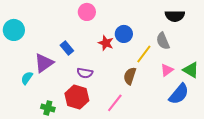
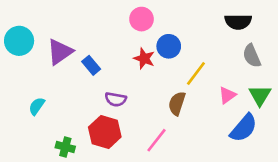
pink circle: (87, 12) -> (142, 19), moved
gray semicircle: (163, 41) -> (252, 56), moved
purple triangle: (44, 63) -> (60, 52), moved
green triangle: (191, 70) -> (260, 95), turned 30

